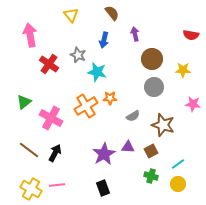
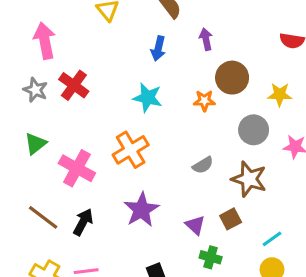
gray star: (78, 55) -> (35, 90), moved
gray circle: (154, 87) -> (254, 130), moved
orange star: (110, 98) -> (204, 101), moved
purple triangle: (128, 147) -> (195, 225), moved, turned 40
purple star: (104, 154) -> (141, 210), moved
green cross: (151, 176) -> (211, 257), moved

